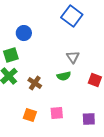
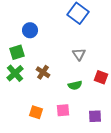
green semicircle: (64, 76) -> (75, 85), moved
brown cross: (35, 83) -> (43, 72), moved

